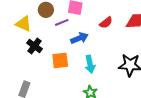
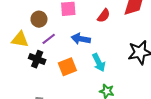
purple line: (62, 22) -> (49, 39), moved
blue arrow: (79, 38) -> (81, 39), turned -132

